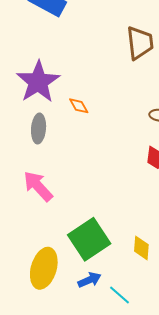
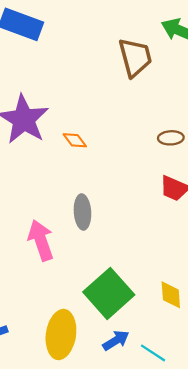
gray ellipse: (39, 129) -> (82, 212), moved
pink arrow: (38, 186) -> (41, 240), turned 32

